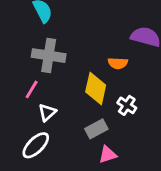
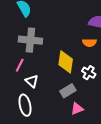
orange semicircle: (118, 63) -> (89, 43), moved
white triangle: (47, 112) -> (32, 81), turned -32
white ellipse: (36, 145) -> (25, 105), turned -55

